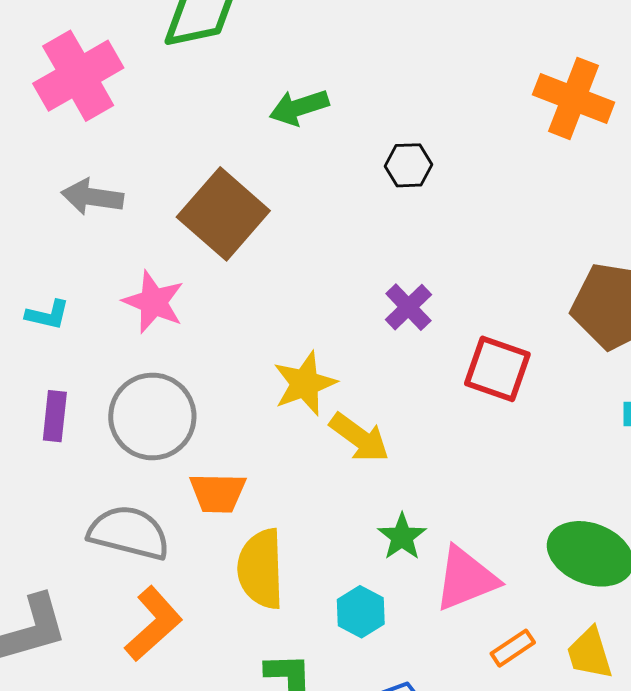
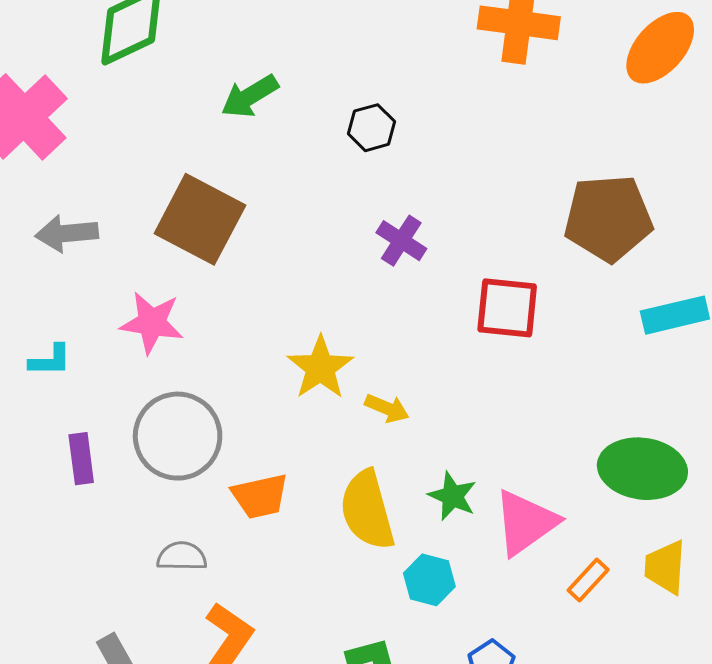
purple cross: (408, 307) -> (401, 241), moved
yellow arrow: (359, 438) -> (387, 408), size x0.7
gray semicircle: (129, 533) -> (182, 556), size x0.6
yellow semicircle: (261, 569) -> (367, 510), moved
yellow trapezoid: (590, 653) -> (665, 567), turned 34

